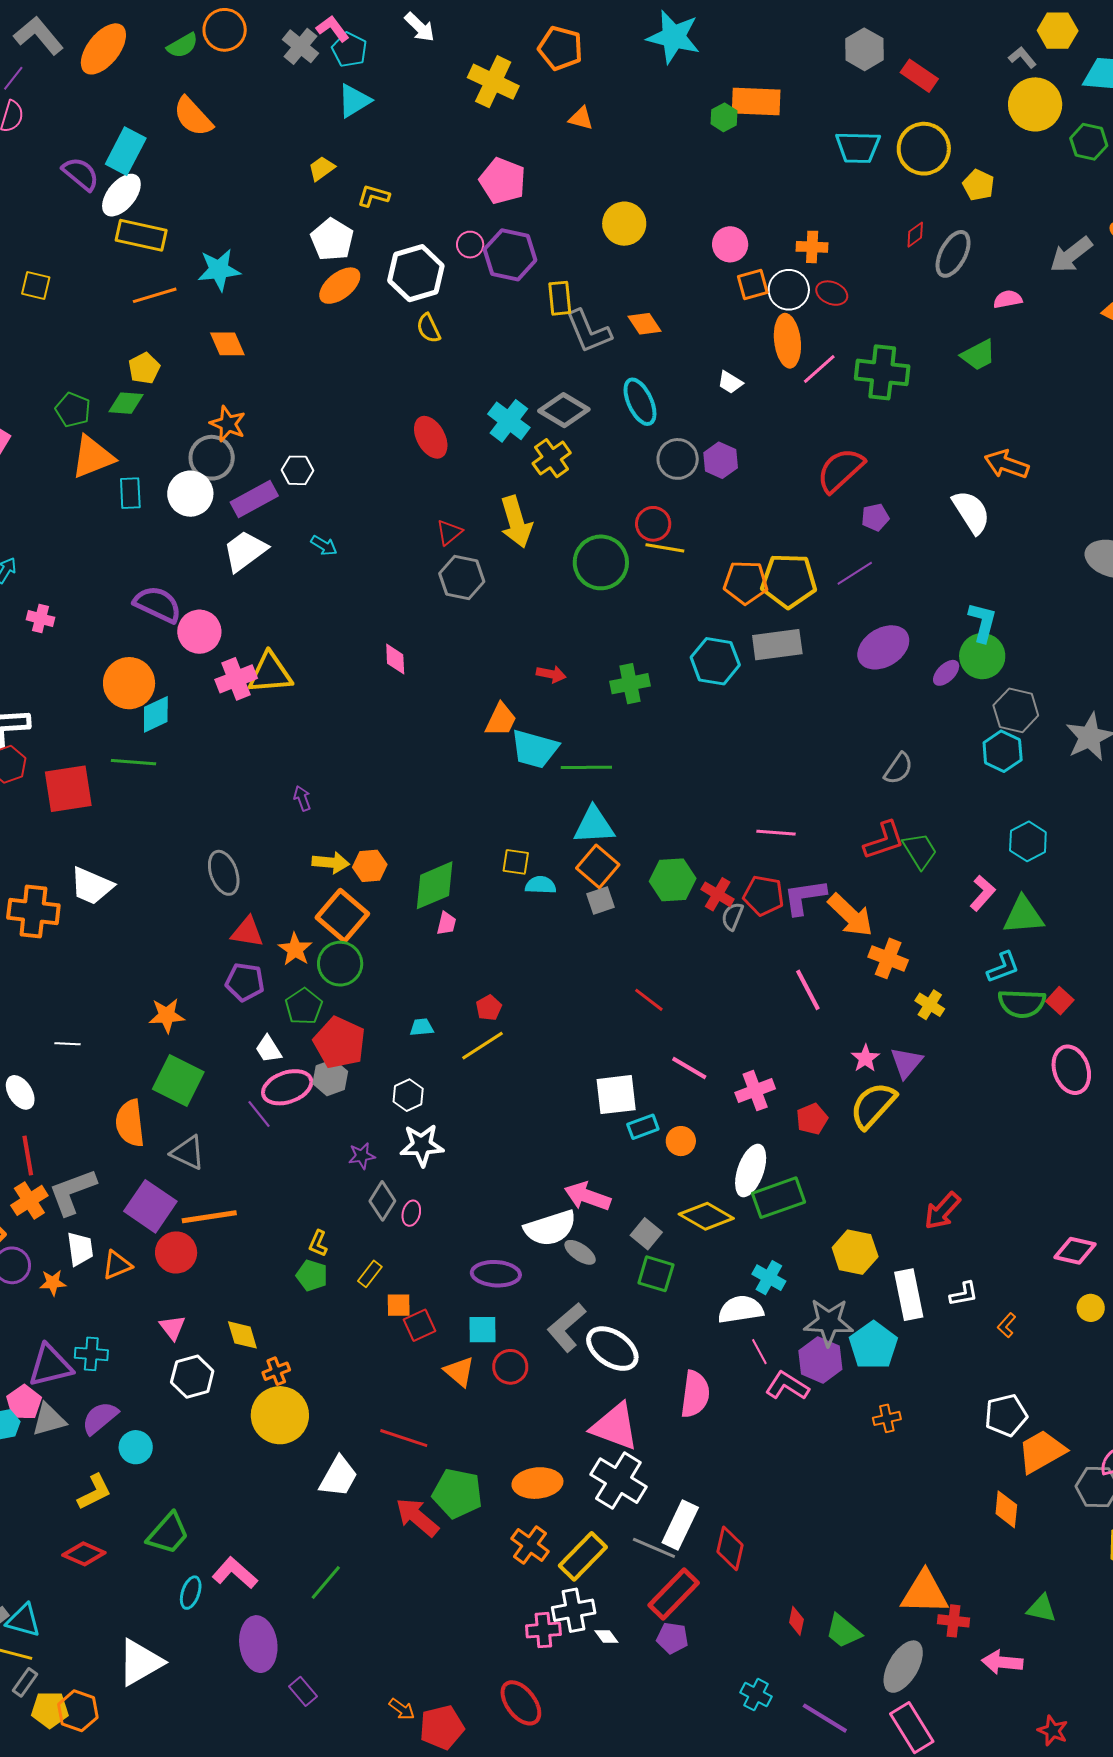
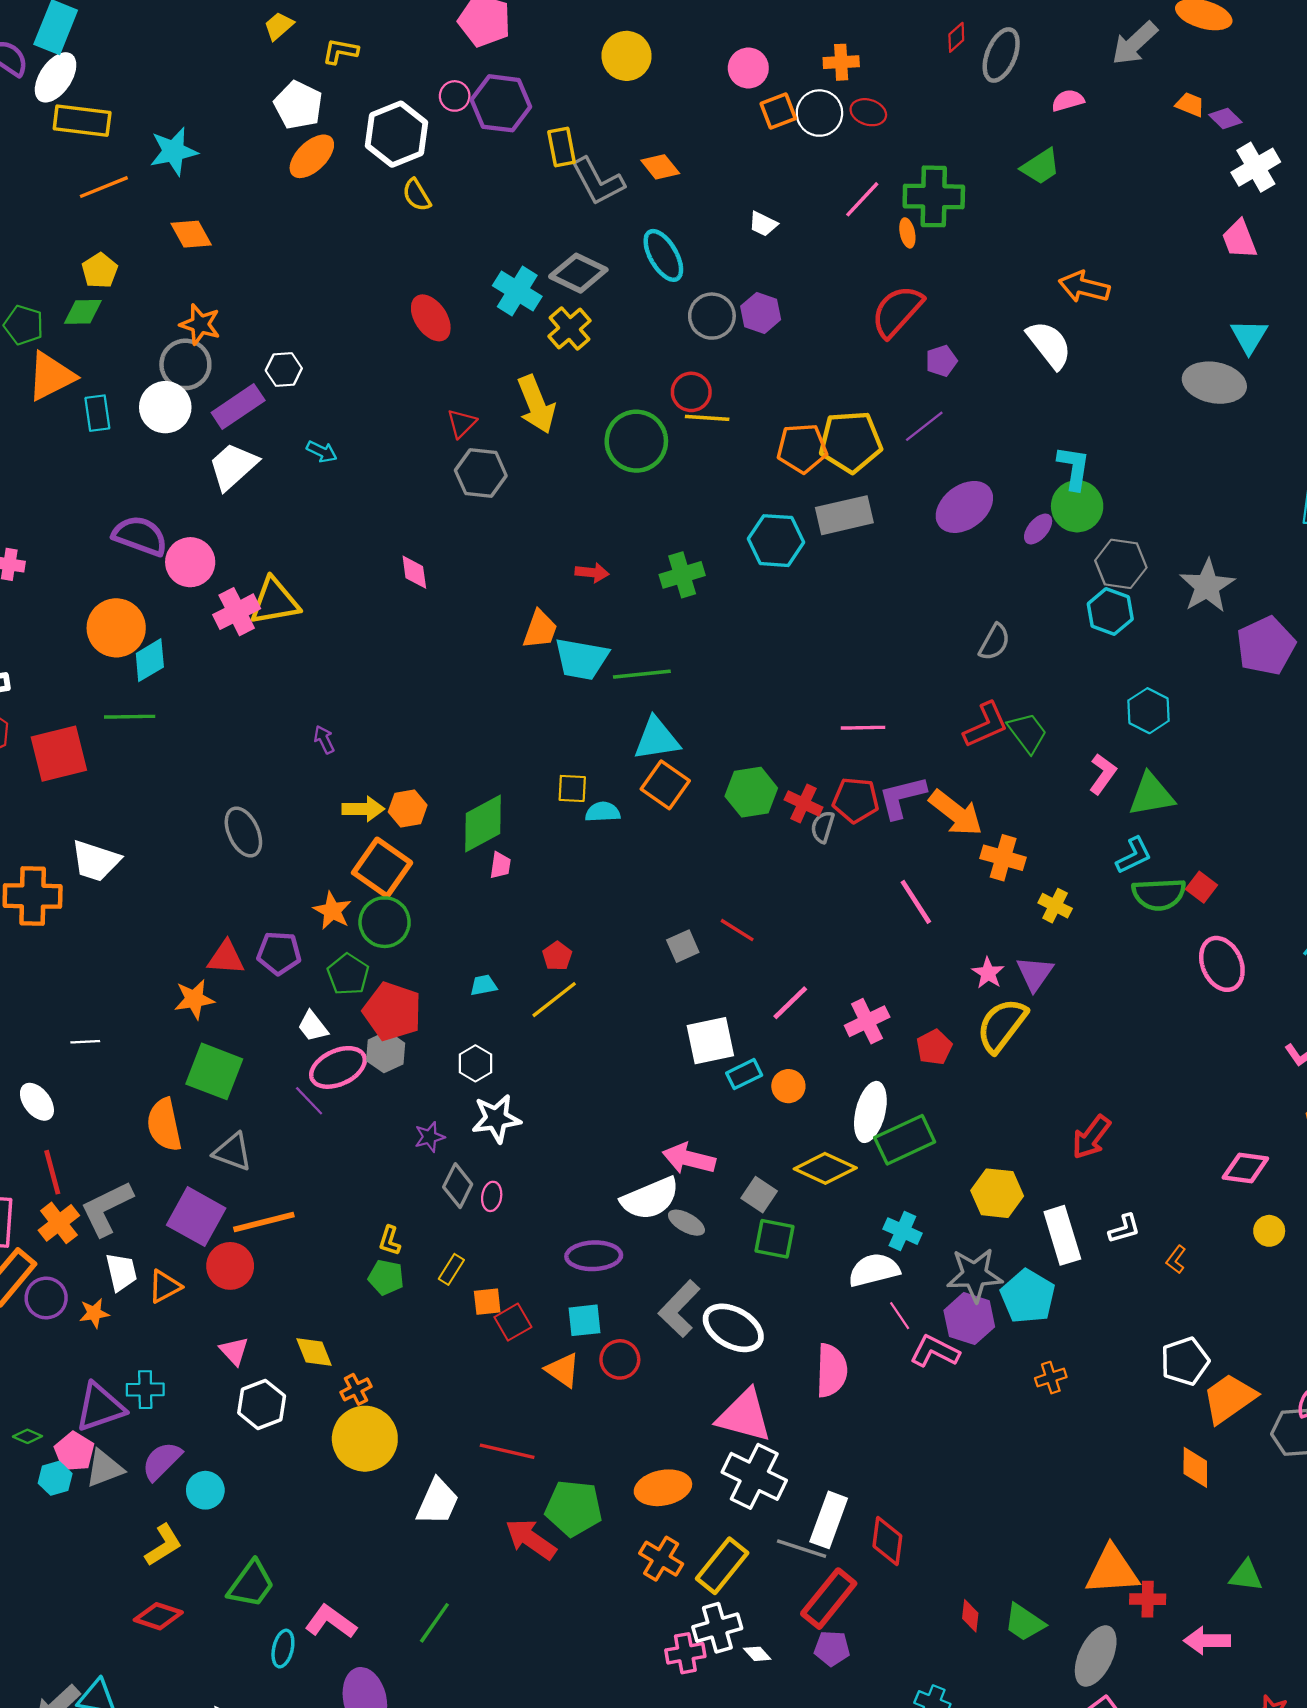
orange ellipse: (787, 341) -> (907, 233), moved, size x0.5
gray square: (601, 900) -> (683, 946), moved
red triangle: (247, 932) -> (226, 958), moved
pink line: (689, 1068) -> (790, 1003), turned -69

